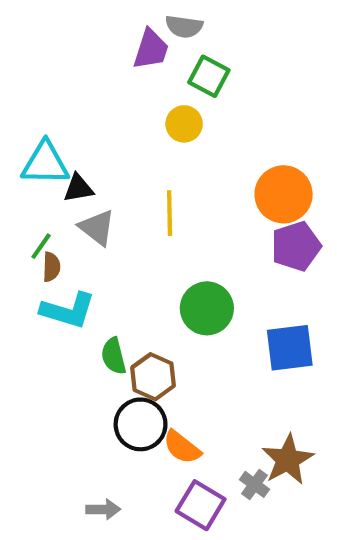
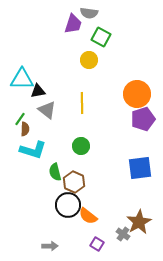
green circle: (207, 308) -> (81, 146), moved, size x0.7
purple square: (201, 505) -> (97, 244), size x0.6

